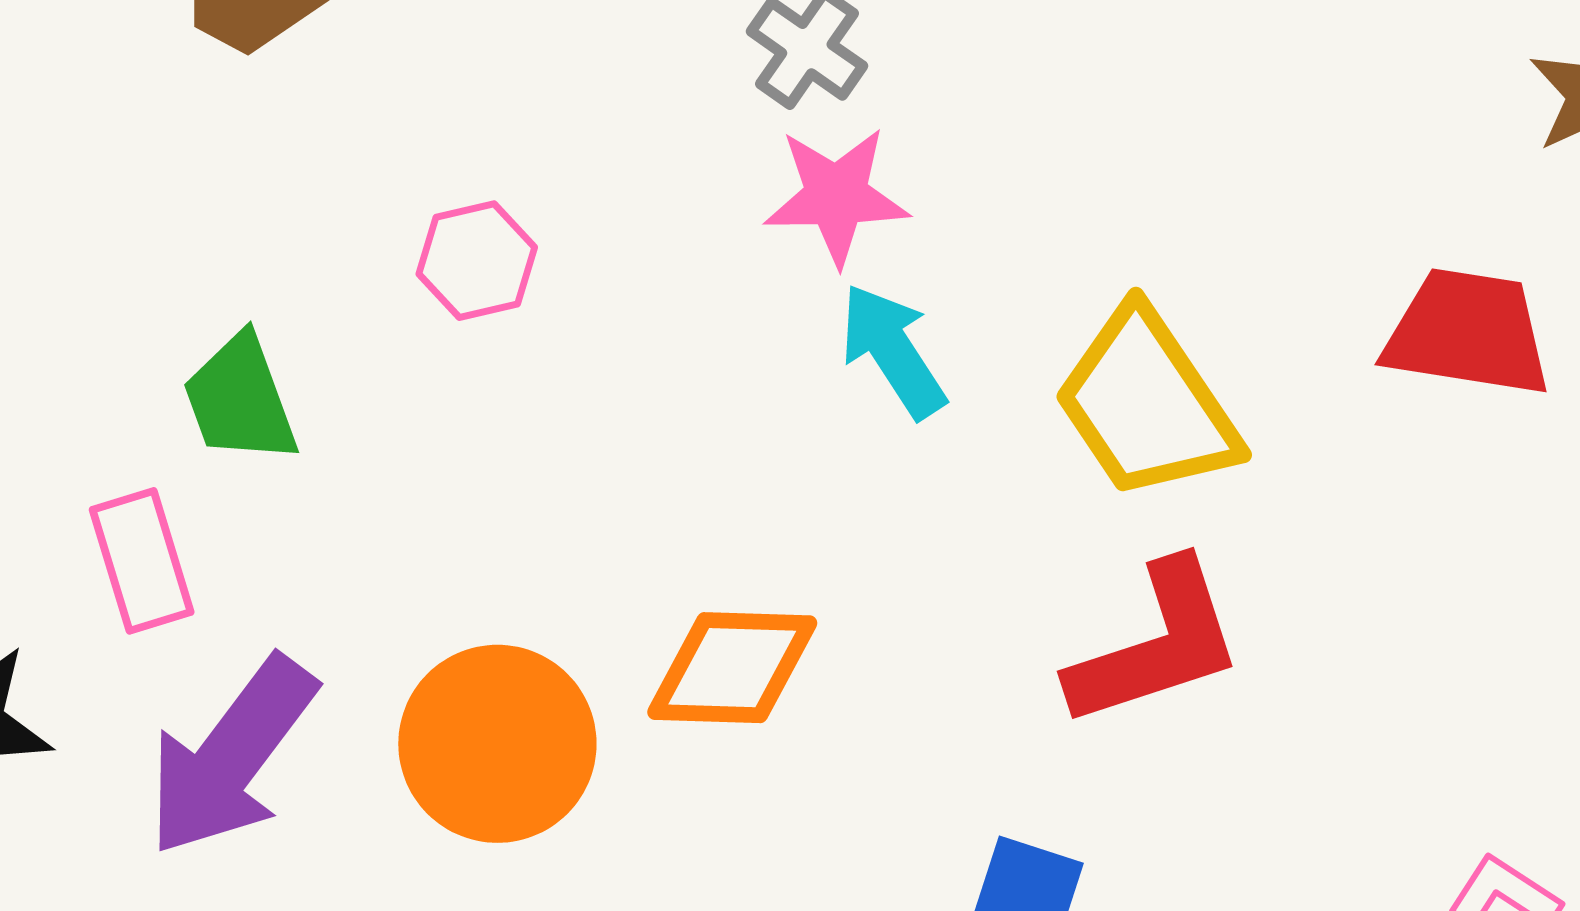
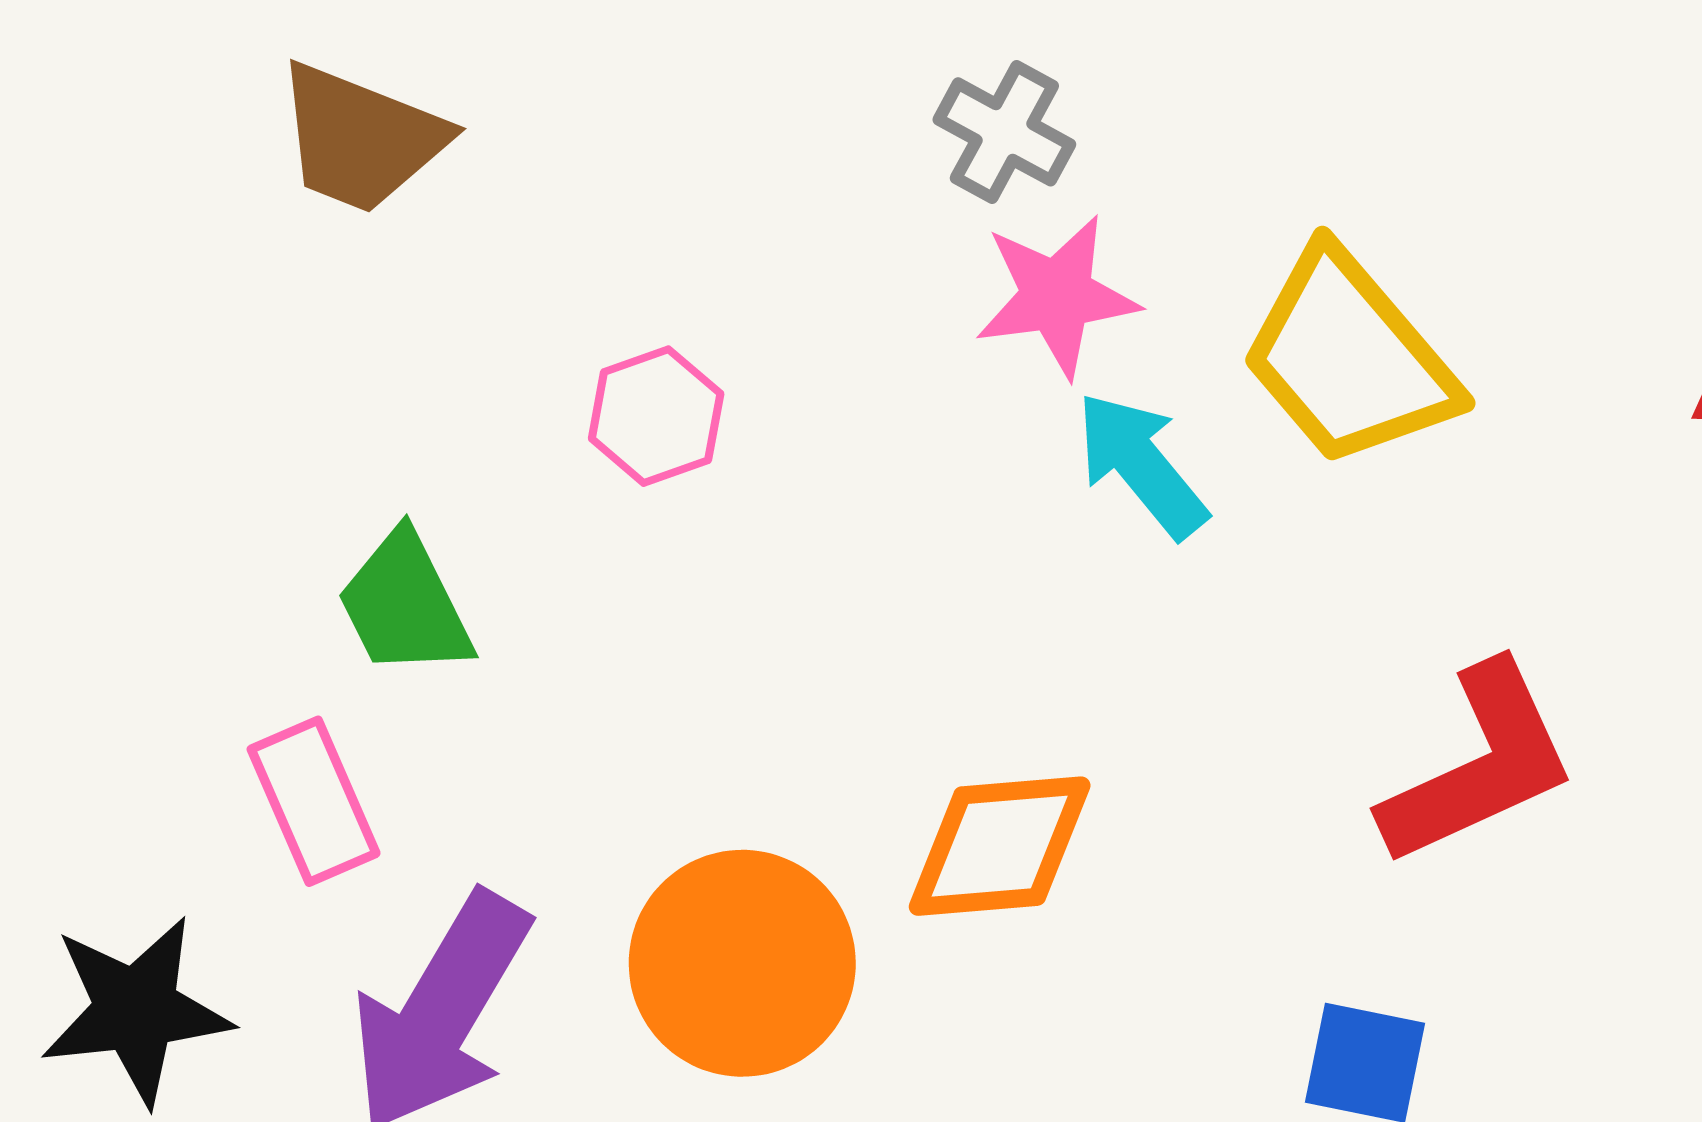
yellow trapezoid: (1147, 404) -> (1349, 358), moved

